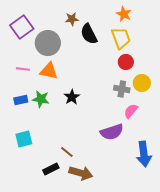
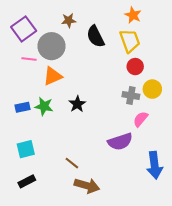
brown star: (72, 19) -> (69, 20), moved
pink line: (23, 69) -> (29, 59), moved
orange triangle: (49, 71) -> (53, 76), turned -36
black rectangle: (51, 169) -> (27, 181), moved

